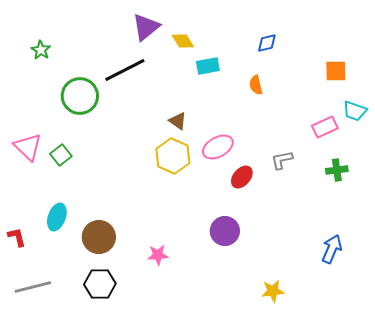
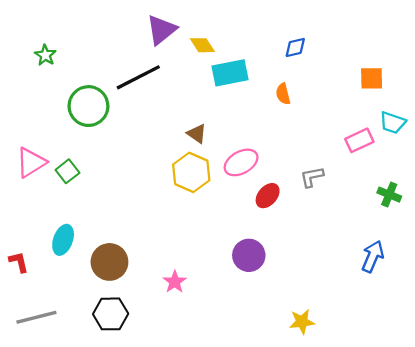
cyan rectangle: (208, 66) -> (230, 73), size x1.4
pink triangle: (28, 147) -> (31, 162), turned 44
green cross: (337, 170) -> (389, 195), moved, turned 30
blue arrow: (332, 249) -> (373, 256), moved
pink star: (158, 255) -> (175, 282), turned -30

